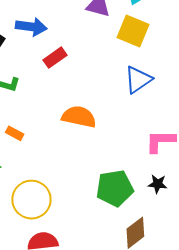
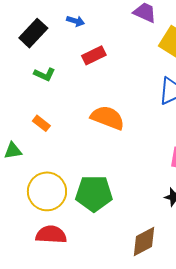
blue arrow: (31, 27) -> (76, 21), size x0.6
green pentagon: (115, 188) -> (94, 193), moved

